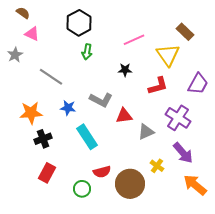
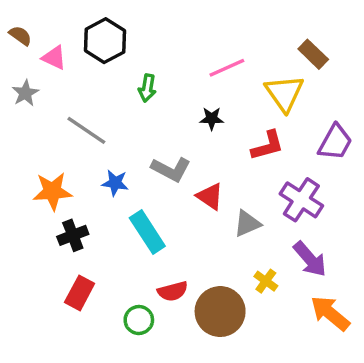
brown semicircle: (23, 13) -> (20, 36), moved
black hexagon: (79, 23) -> (105, 41), moved
red triangle: (124, 116) -> (210, 196), turned 42

